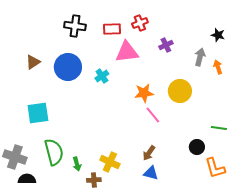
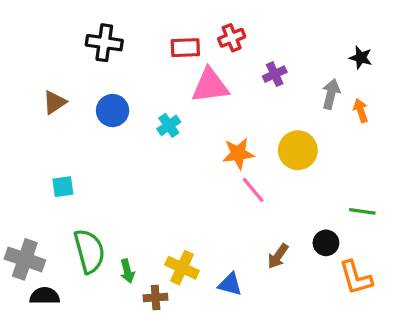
black cross: (75, 26) -> (104, 43), moved
blue circle: (68, 67) -> (113, 111), size x0.7
cyan square: (38, 113) -> (63, 187), size x0.6
brown arrow: (149, 153) -> (278, 256), moved
blue triangle: (151, 173) -> (230, 284), moved

